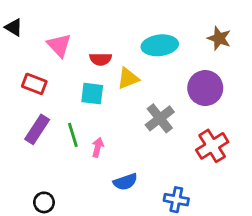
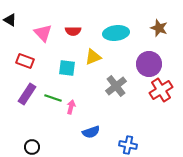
red semicircle: (101, 59) -> (73, 31), moved
green line: (73, 135) -> (53, 98), turned -54
red cross: (212, 146) -> (161, 90), moved

